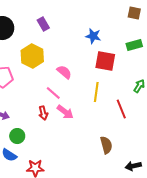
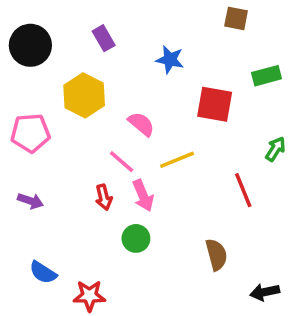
brown square: (134, 13) -> (236, 18), moved
blue star: (93, 36) -> (170, 60), moved
yellow line: (96, 92) -> (177, 160), moved, turned 60
pink arrow: (65, 112) -> (143, 196), turned 30
green circle: (17, 136) -> (136, 238), moved

